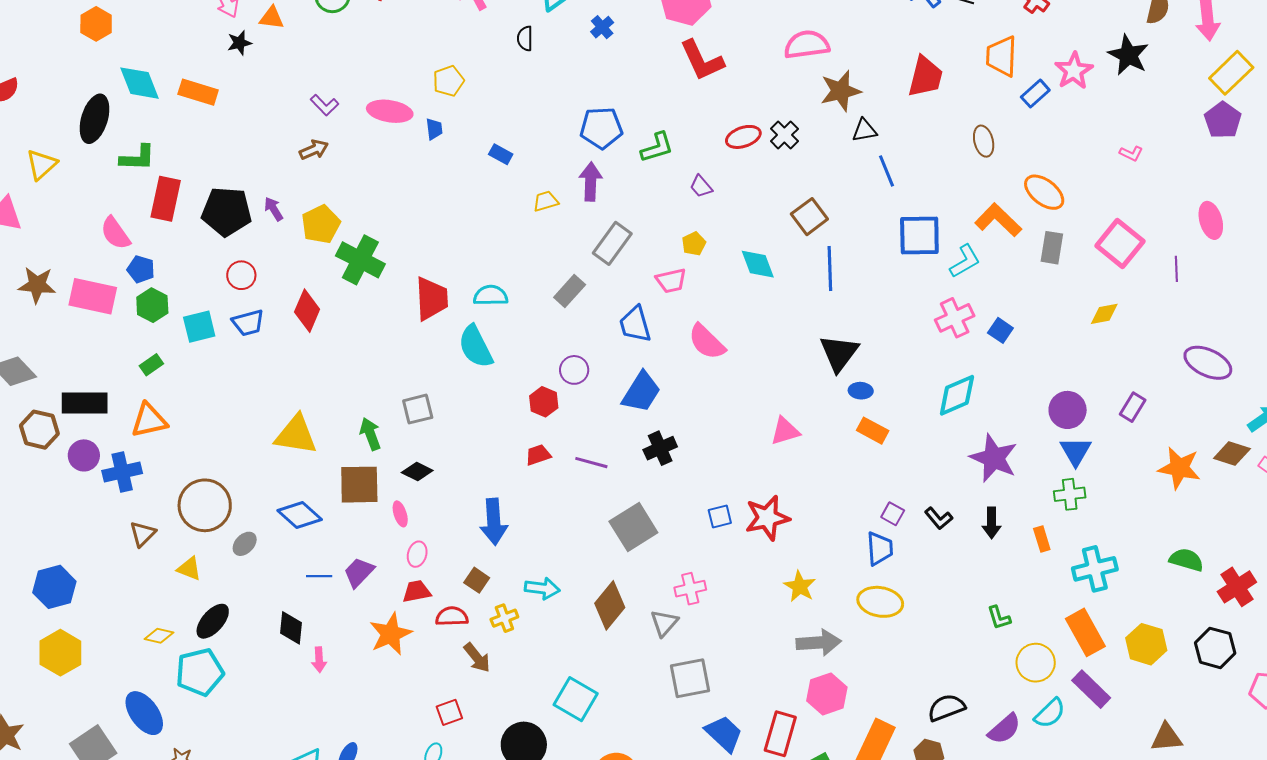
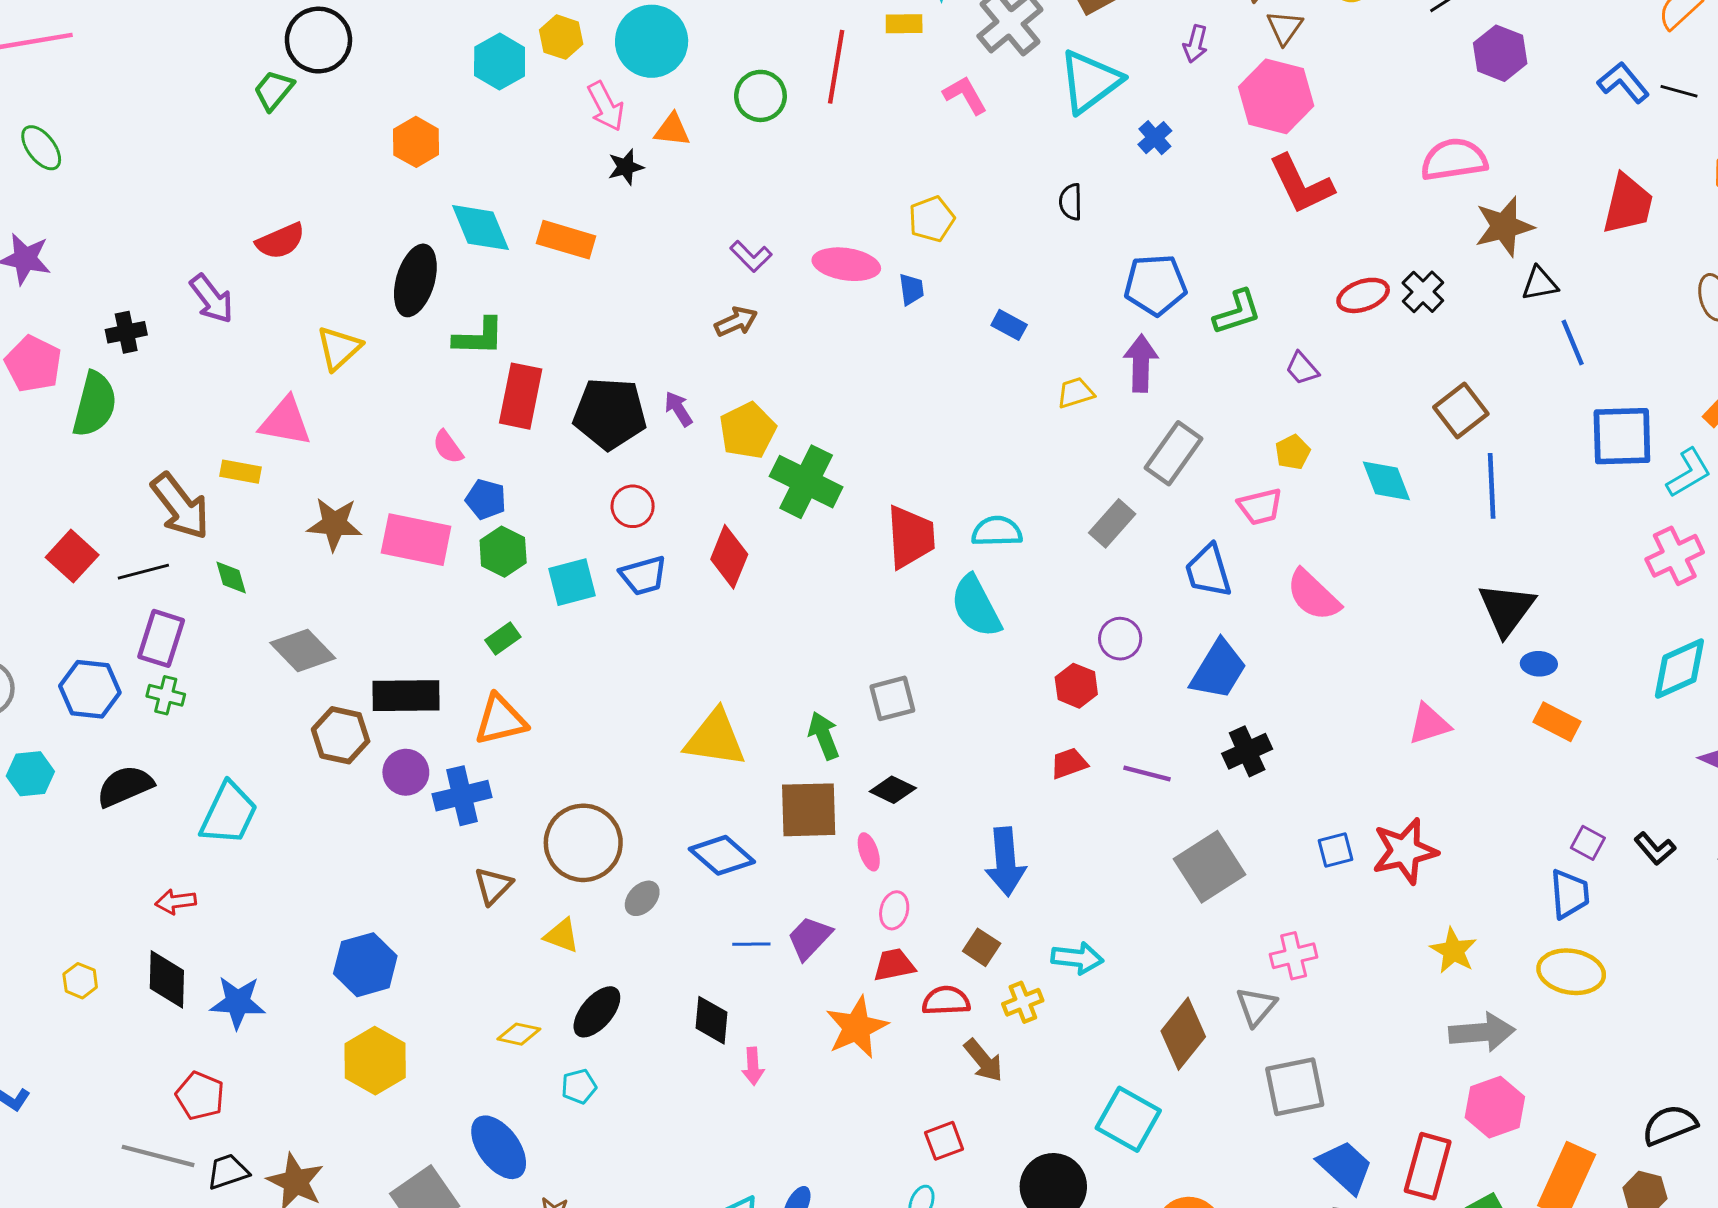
black semicircle: (525, 38) -> (1071, 202), moved
pink semicircle: (115, 233) -> (448, 447), size x0.7
brown diamond: (610, 605) -> (1183, 1034), moved
cyan pentagon: (200, 672) -> (579, 1086), size x0.5

